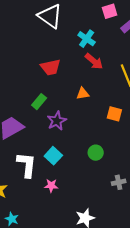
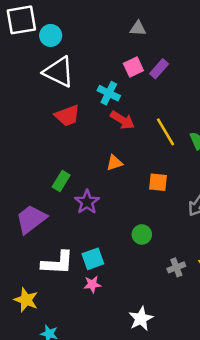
pink square: (110, 11) -> (133, 67), moved
red trapezoid: (50, 67) -> (67, 116), moved
cyan square: (53, 156) -> (93, 259), moved, turned 36
white L-shape: (27, 165) -> (57, 263), turned 96

